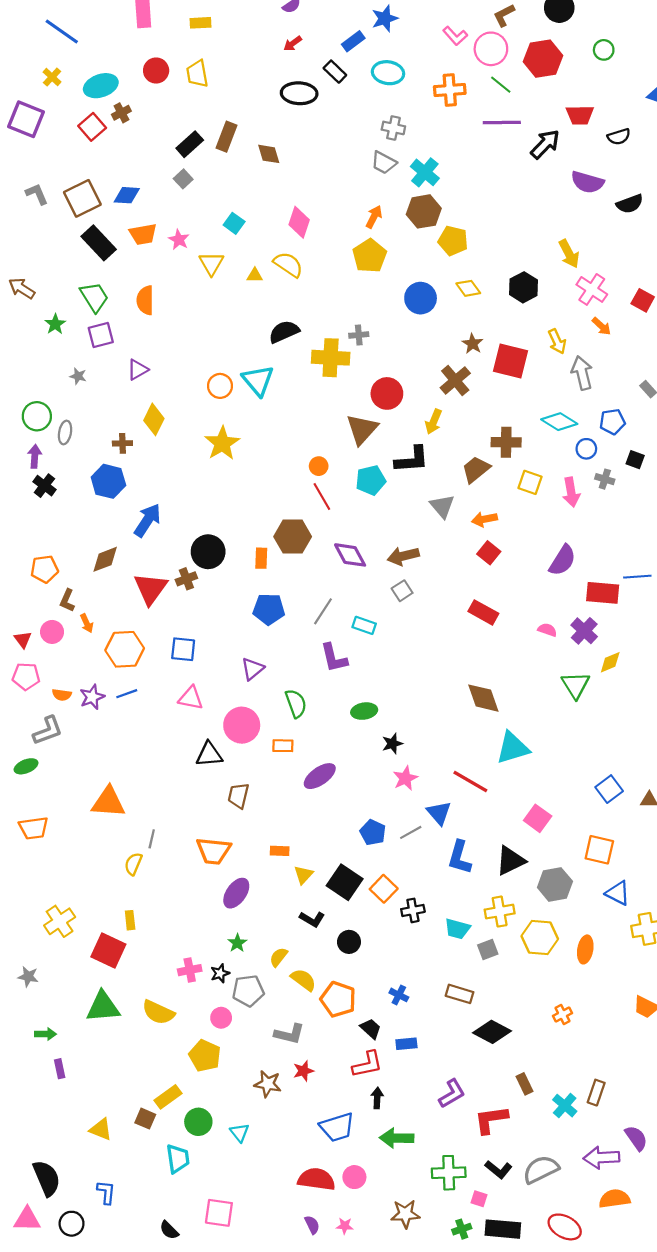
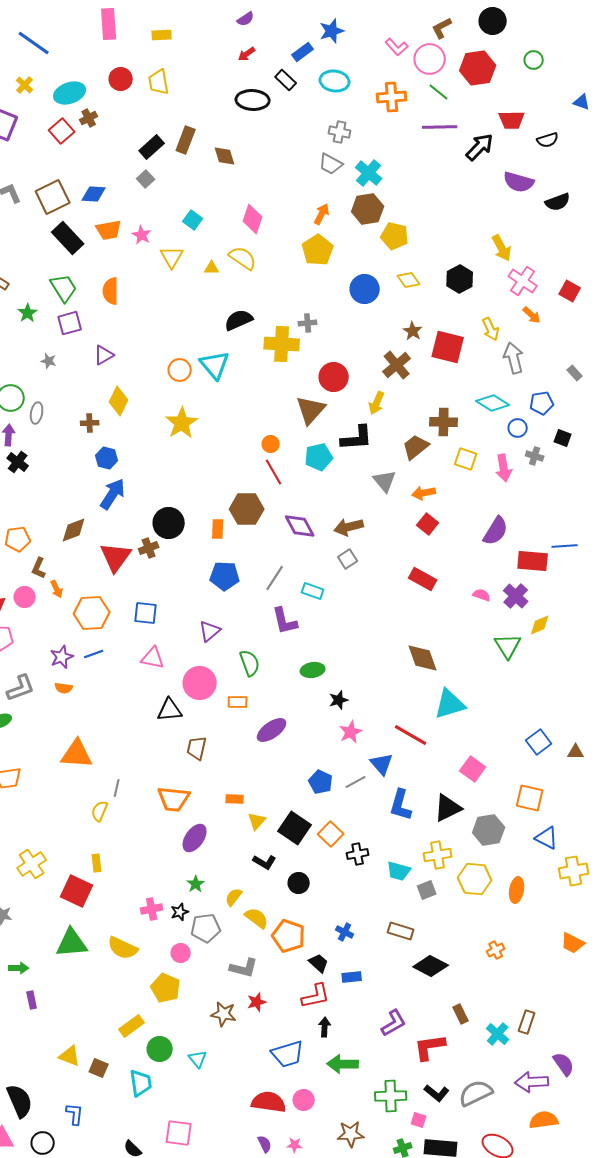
blue hexagon: (108, 481) -> (107, 458), moved, size x0.7
orange semicircle: (62, 695) -> (64, 688), moved
brown square: (145, 1119) -> (99, 1068), moved

